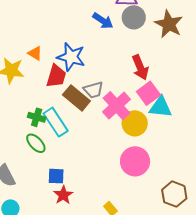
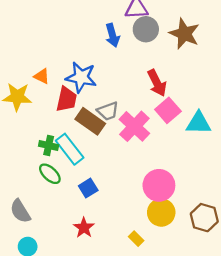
blue arrow: (103, 21) -> (112, 35), turned 45
cyan triangle: (161, 107) -> (198, 123), moved
yellow circle: (135, 123) -> (161, 212), moved
blue square: (56, 176) -> (88, 188), moved, turned -30

